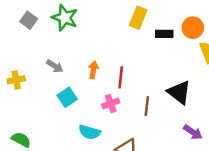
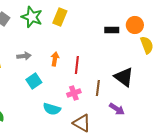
yellow rectangle: (138, 18) -> (60, 17), moved
gray arrow: (55, 66) -> (24, 56), turned -40
pink cross: (111, 104) -> (74, 93), moved
purple arrow: (193, 132) -> (117, 109), moved

